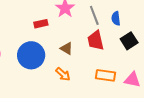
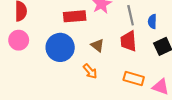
red rectangle: (41, 24) -> (75, 16), size x1.5

